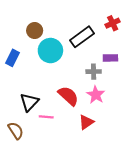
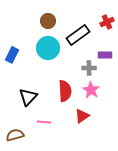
brown circle: (35, 31) -> (48, 21), moved
red semicircle: (68, 96) -> (65, 91), turned 45
pink line: (46, 117) -> (44, 122), moved
brown semicircle: (16, 131) -> (15, 135), moved, turned -72

